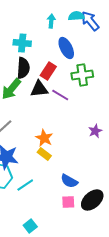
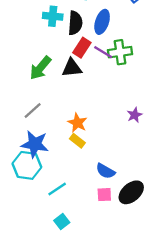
blue ellipse: (66, 48) -> (102, 22), turned 45
black semicircle: (23, 68) -> (75, 23), moved
purple line: (60, 95) -> (103, 52), moved
cyan line: (25, 185) -> (57, 189), moved

